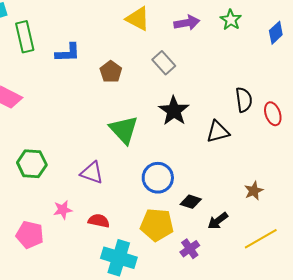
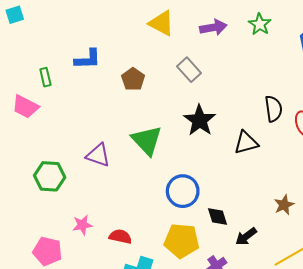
green rectangle: (25, 37) -> (45, 77), moved, size x0.6
purple triangle: (92, 173) -> (98, 155), moved
black diamond: (191, 202) -> (218, 216), turned 55

